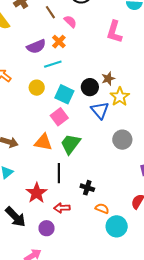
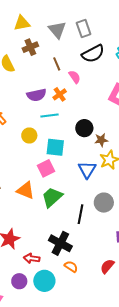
black circle: (90, 87) -> (84, 128), moved
cyan square: (64, 94) -> (55, 147), turned -30
black line: (59, 173) -> (80, 214), moved
black cross: (87, 188) -> (60, 243), size x1.6
cyan circle: (117, 226) -> (44, 281), moved
purple circle: (47, 228) -> (19, 281), moved

